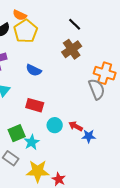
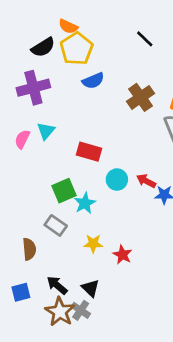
brown cross: (72, 49) -> (141, 97), moved
blue semicircle: (34, 70) -> (93, 81), moved, turned -49
yellow star: (38, 171) -> (93, 244), size x0.6

